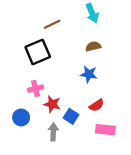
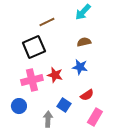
cyan arrow: (92, 13) -> (83, 12), turned 66
pink cross: (36, 89) -> (32, 80), size x1.5
red star: (52, 104) -> (55, 75), moved
pink rectangle: (105, 130) -> (95, 117), turned -66

